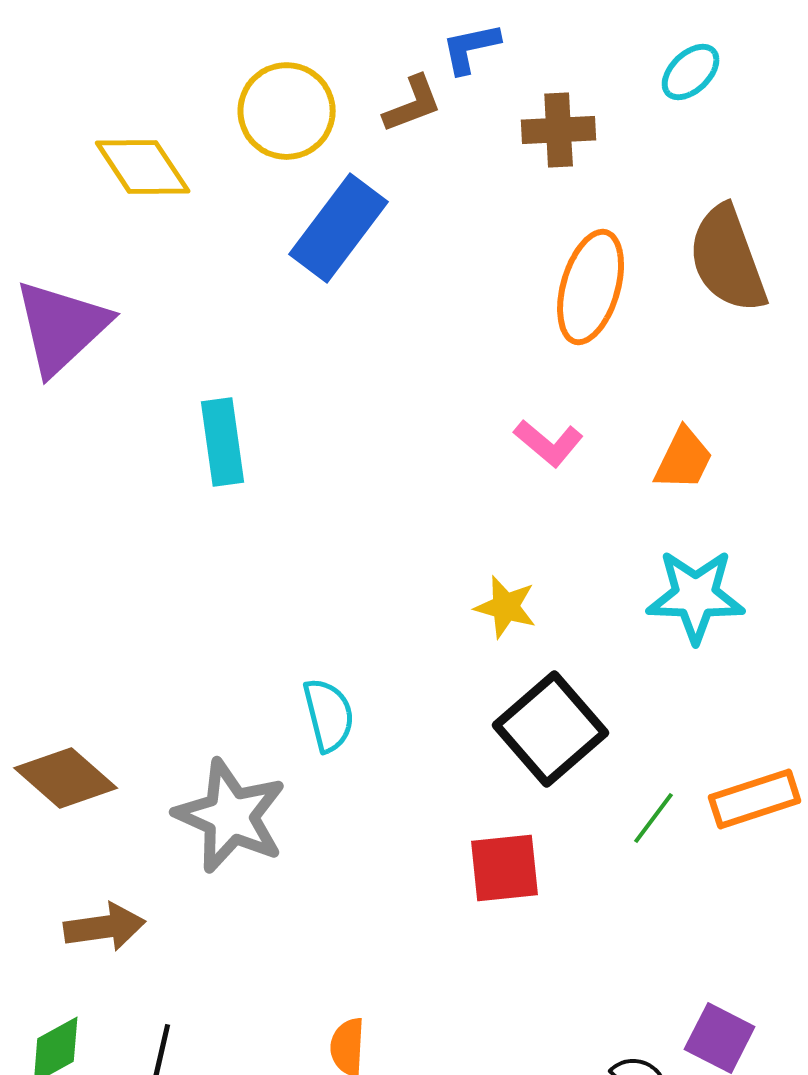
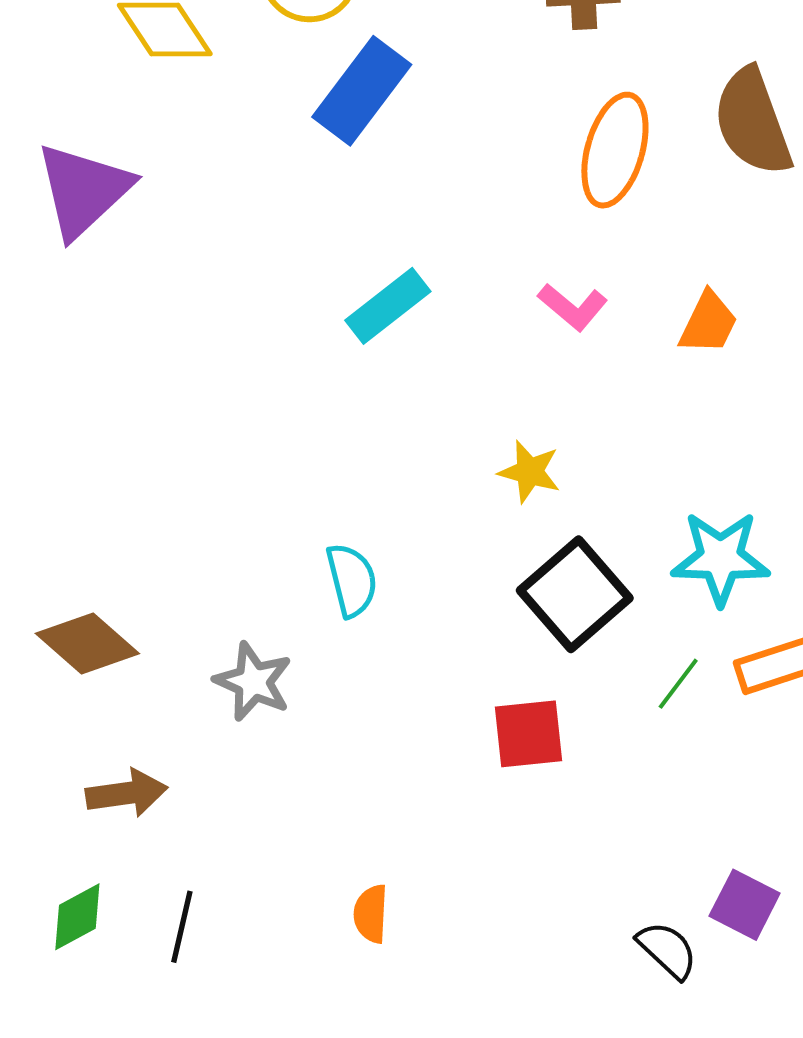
cyan rectangle: (223, 442) -> (388, 306), moved, turned 60
cyan star: (696, 596) -> (720, 558), moved
gray star: (231, 816) -> (253, 682), size x0.7

